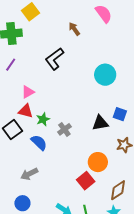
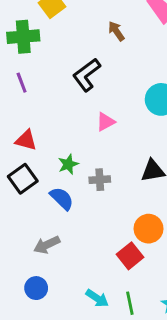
purple line: (11, 65) -> (22, 83), turned -56
pink triangle: (28, 92) -> (106, 122), moved
red triangle: (26, 111) -> (26, 140), moved
gray cross: (64, 129) -> (100, 180), turned 32

